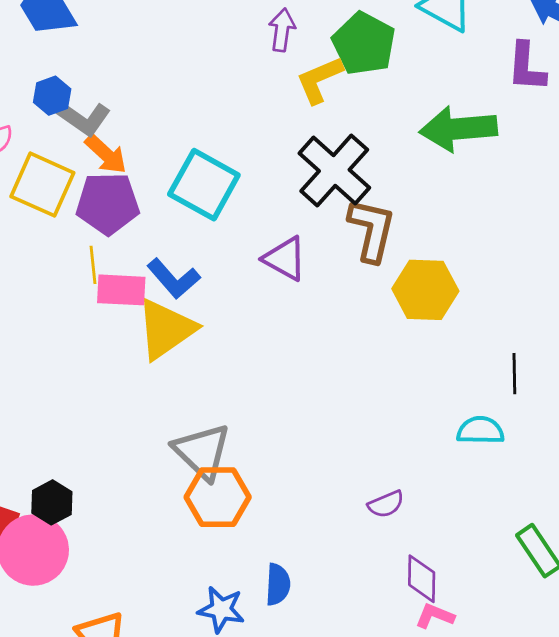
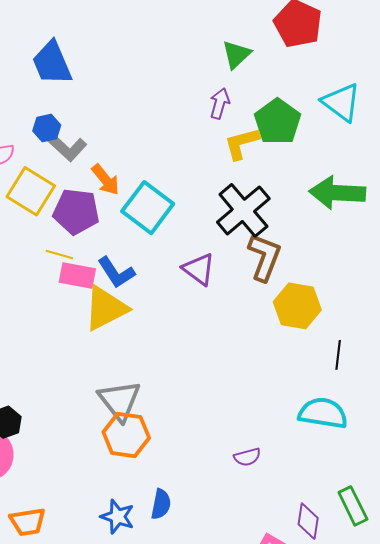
orange arrow: (106, 154) -> (105, 180), moved
yellow line: (93, 265) -> (59, 254), turned -76
black line: (514, 374) -> (338, 355), moved
cyan semicircle: (480, 430) -> (323, 413), size x1.4
purple diamond: (422, 579) -> (308, 521), moved

